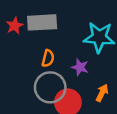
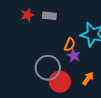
gray rectangle: (42, 22) -> (49, 16), size x0.6
orange semicircle: (48, 58) -> (70, 45), moved

